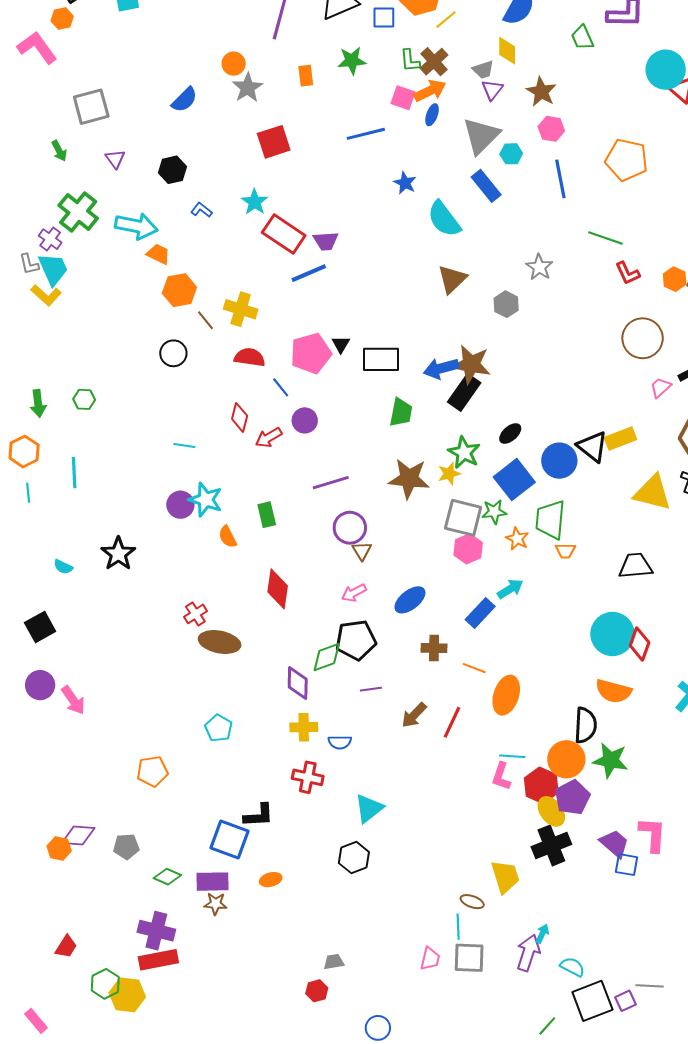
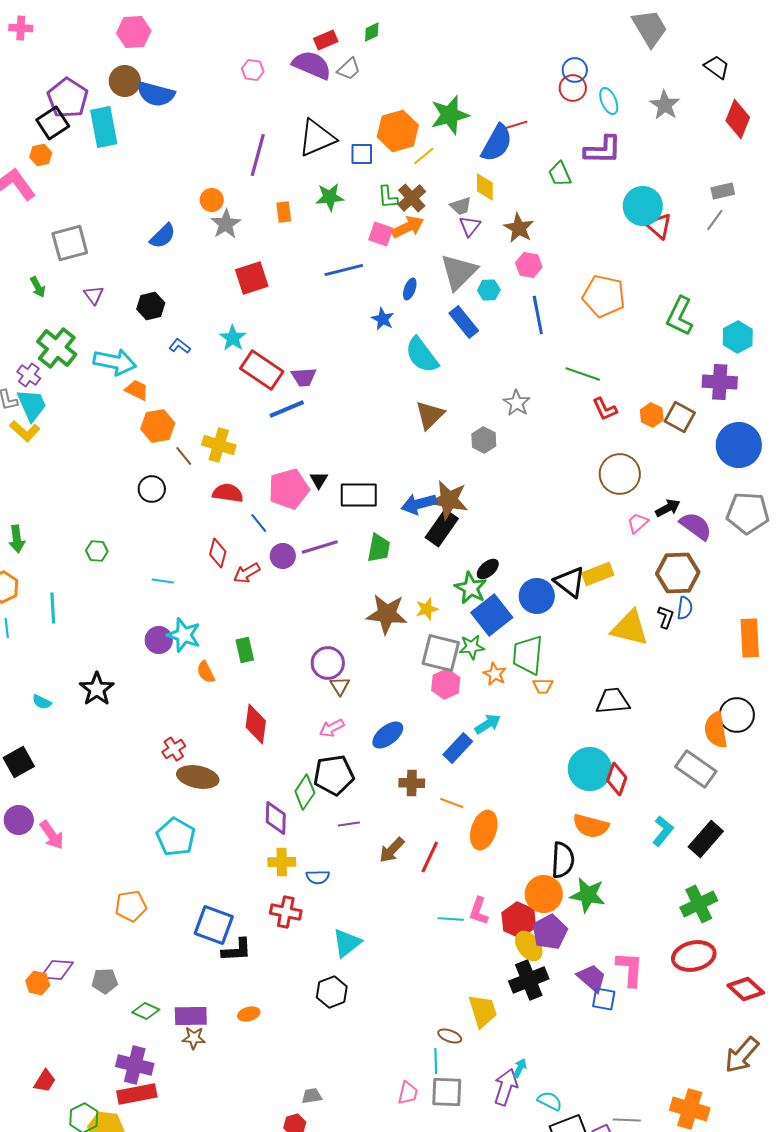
blue ellipse: (432, 115) -> (410, 289), moved
green hexagon: (84, 399) -> (97, 551), moved
green star: (464, 453) -> (471, 588), moved
purple line: (331, 483) -> (320, 547), moved
green diamond: (327, 657) -> (305, 792), turned -36
cyan pentagon: (219, 728) -> (176, 837), moved, size x1.4
cyan line: (512, 756) -> (451, 919), moved
blue square: (230, 839) -> (214, 925), moved

